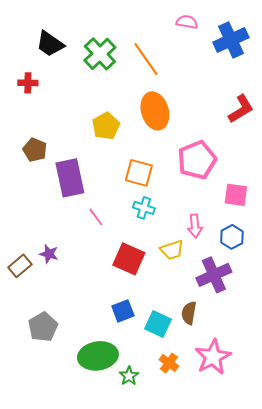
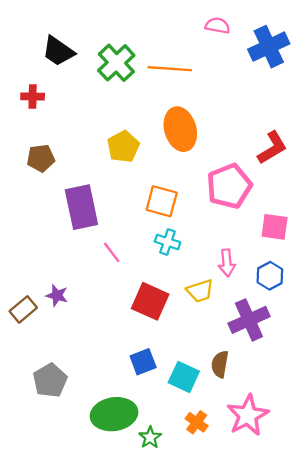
orange line: (146, 59) -> (170, 69), turned -51
red L-shape: (241, 109) -> (272, 148), moved
brown pentagon: (35, 150) -> (41, 158), moved, turned -30

